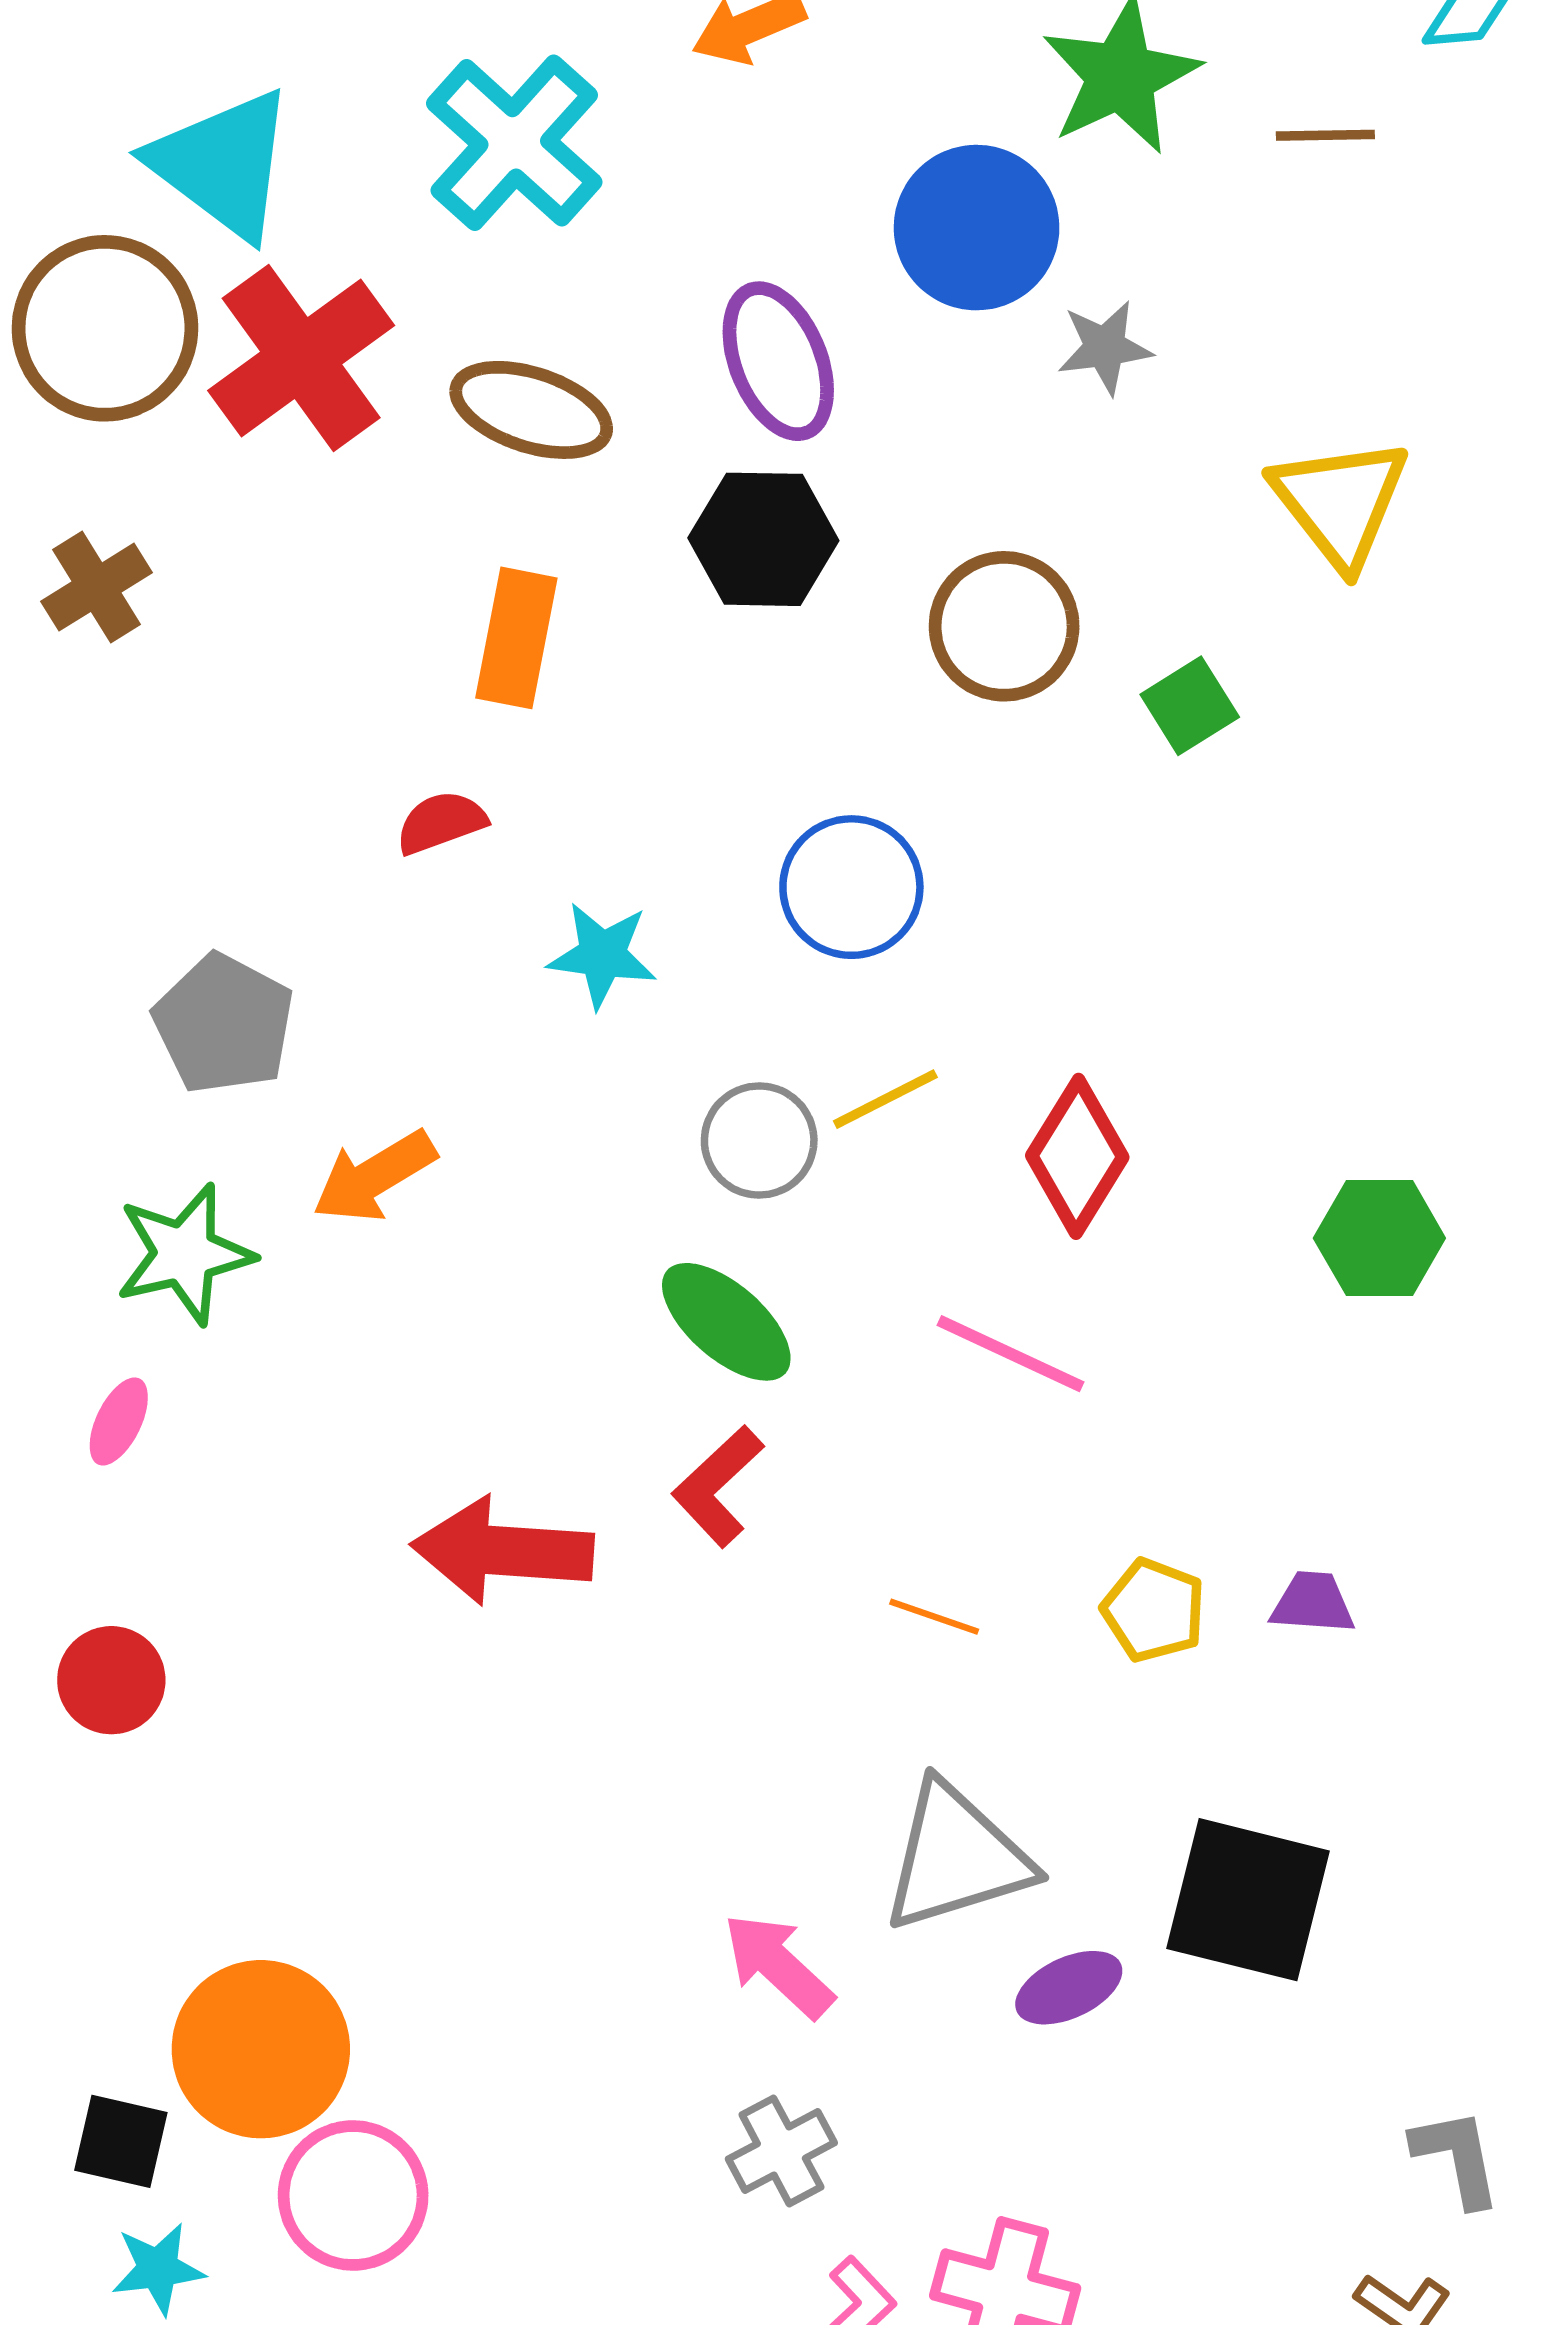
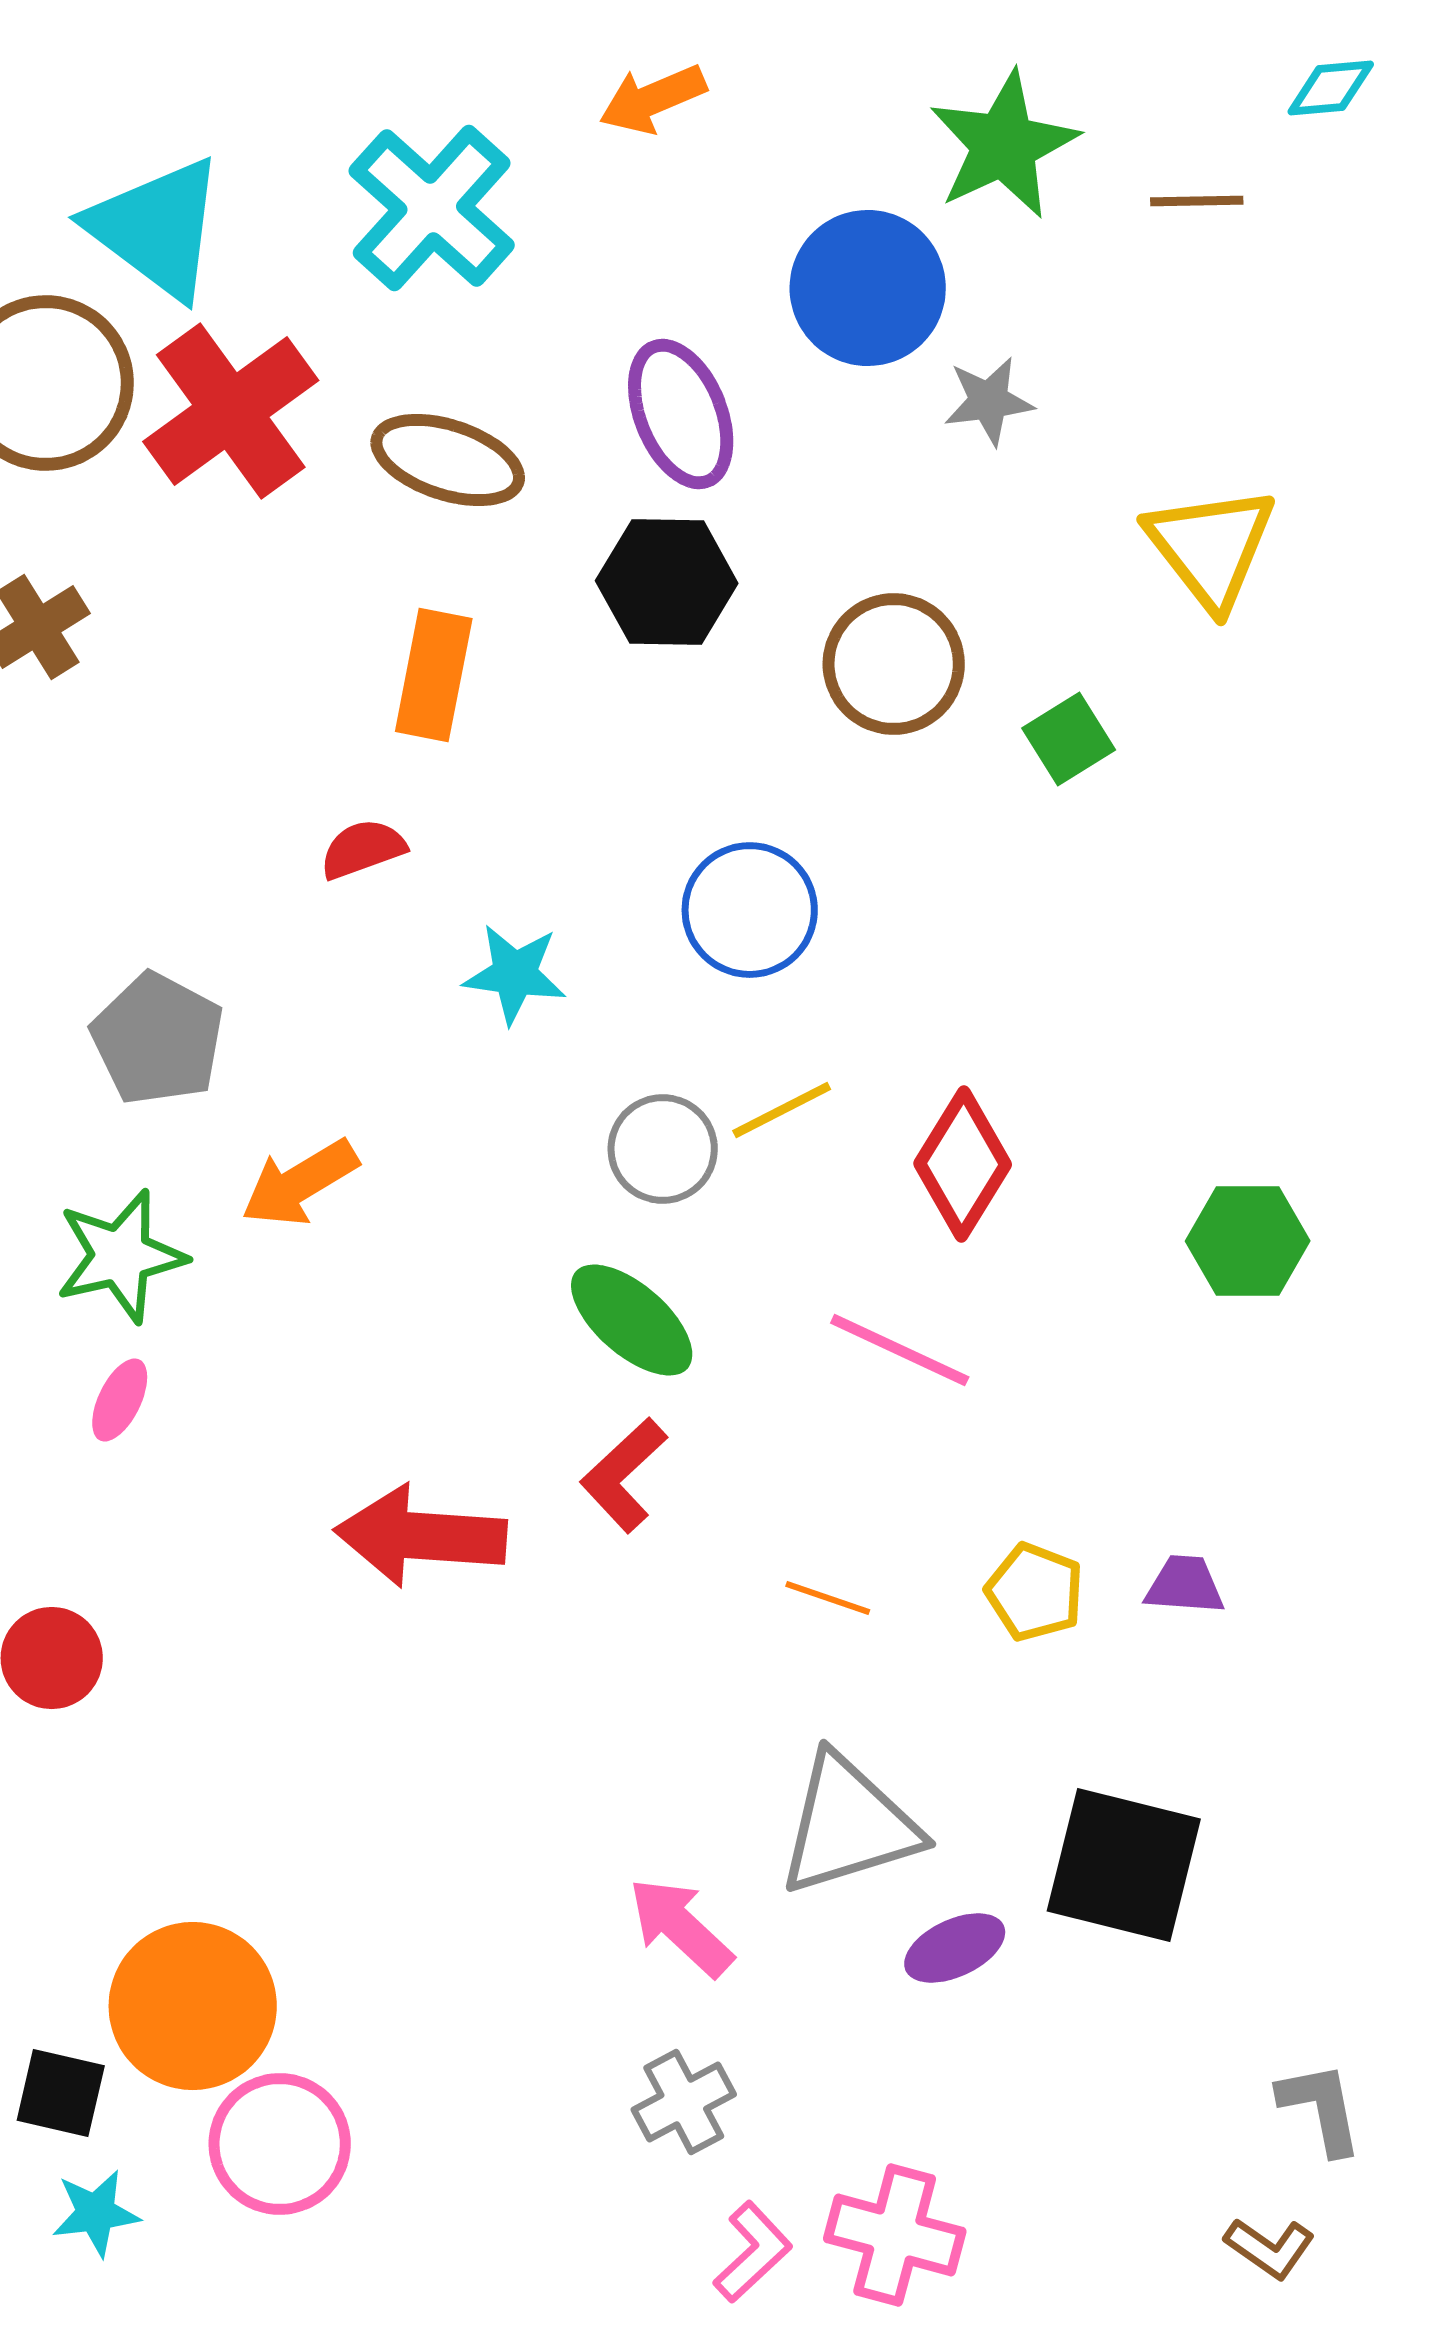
pink ellipse: (119, 1421) -> (120, 1400), moved

